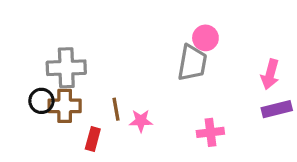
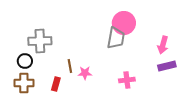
pink circle: (205, 38) -> (124, 23), size x1.5
brown cross: (65, 106) -> (24, 83), moved

